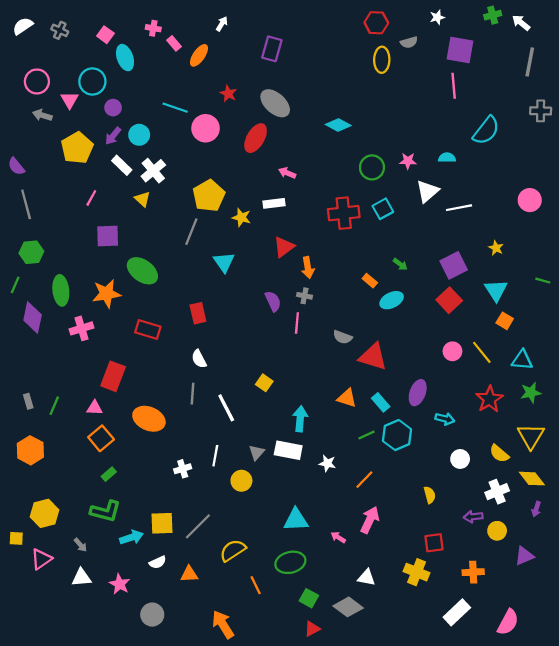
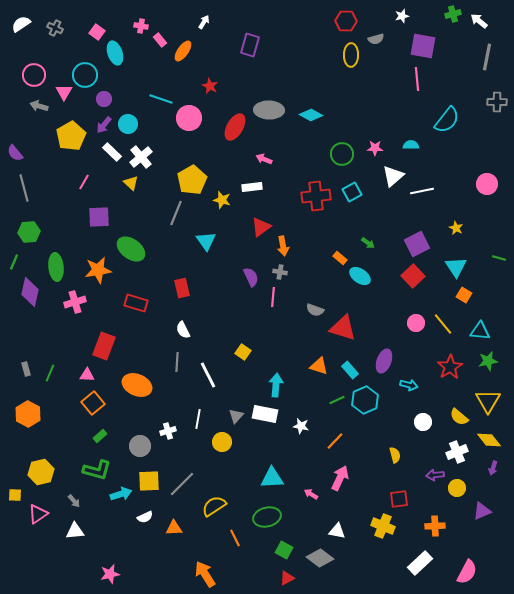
gray ellipse: (275, 103) -> (269, 110), moved, turned -40
cyan ellipse: (392, 300) -> (360, 276), turned 60
pink star: (120, 584) -> (110, 574), moved, turned 30
gray circle: (152, 615) -> (140, 446), moved

